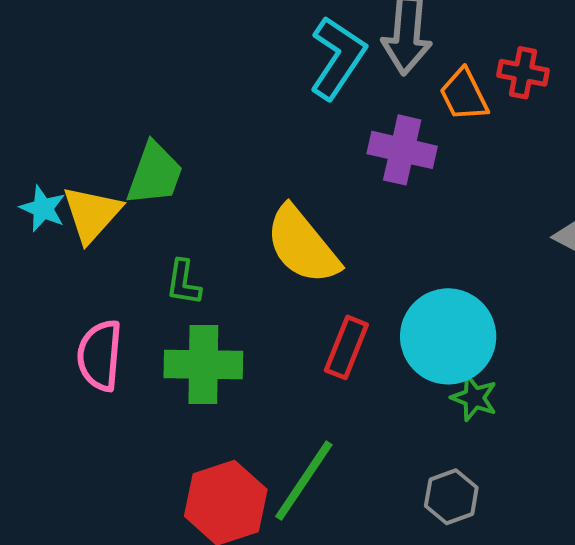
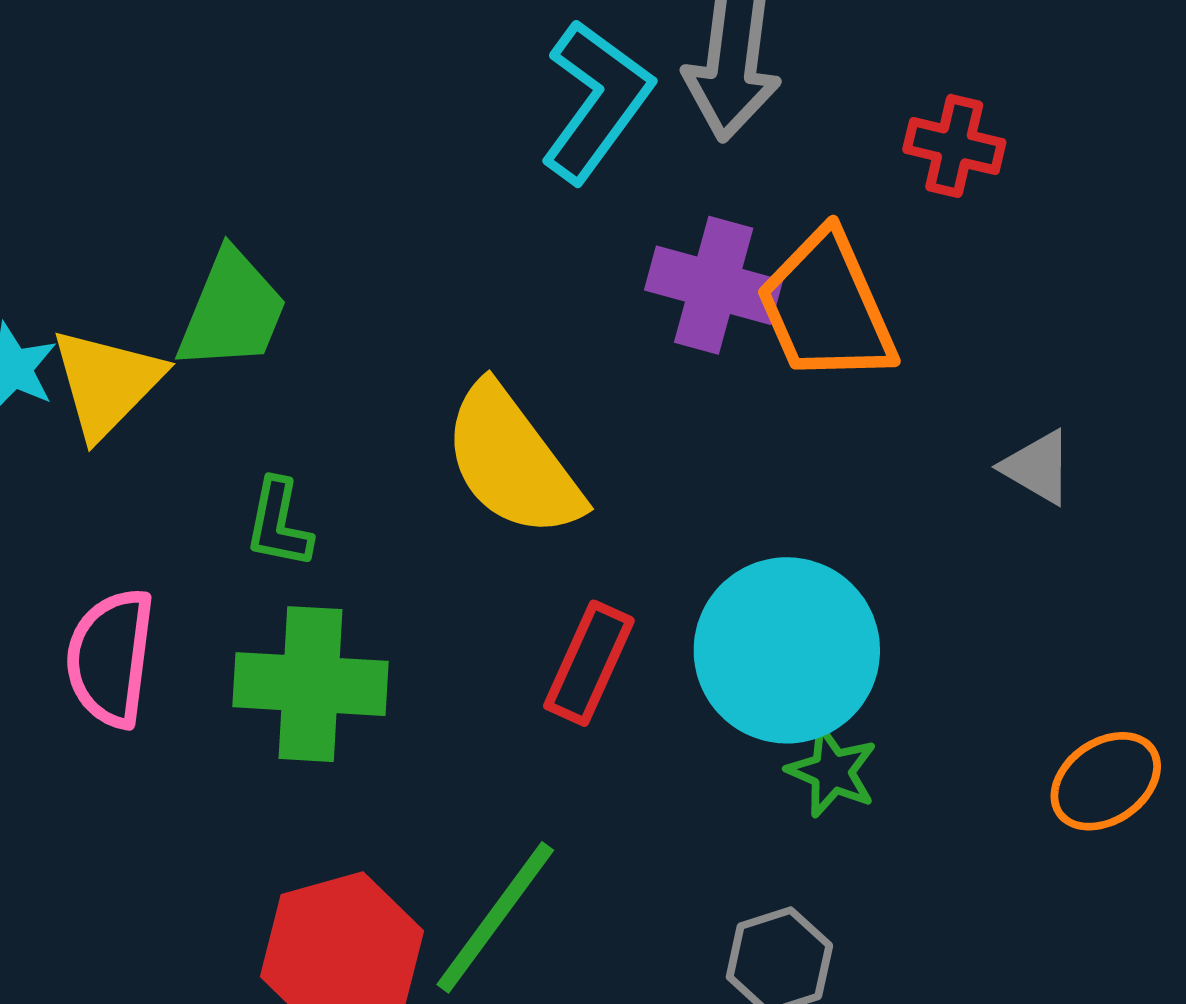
orange trapezoid: (464, 95) -> (826, 307), moved, size x1.5

